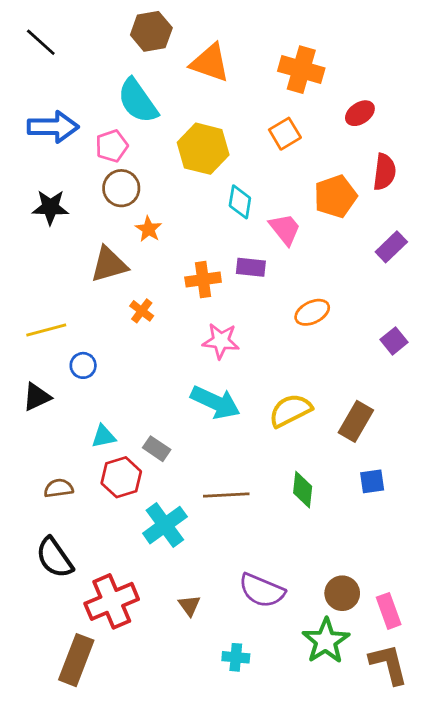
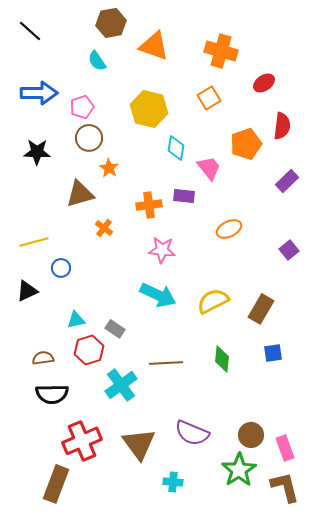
cyan semicircle: (138, 101) -> (97, 61), moved, size x0.6
black semicircle: (54, 558) -> (52, 394), moved, turned -56
brown triangle: (189, 605) -> (139, 444), size x2.0

